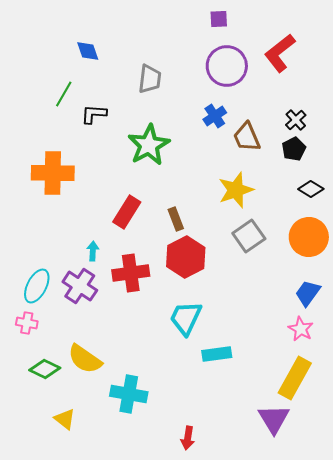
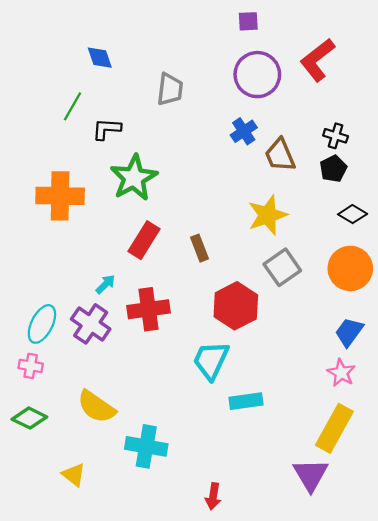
black cross: (296, 120) -> (336, 136), turned -30
green star: (149, 145) -> (134, 178), moved
cyan arrow: (93, 251) -> (105, 284), turned 42
red hexagon: (186, 257) -> (236, 306), moved
green diamond: (45, 369) -> (29, 418), moved

